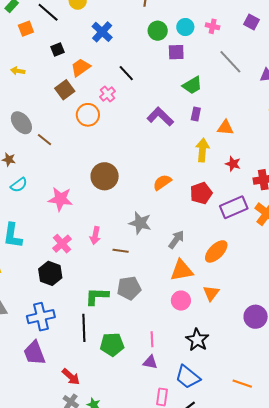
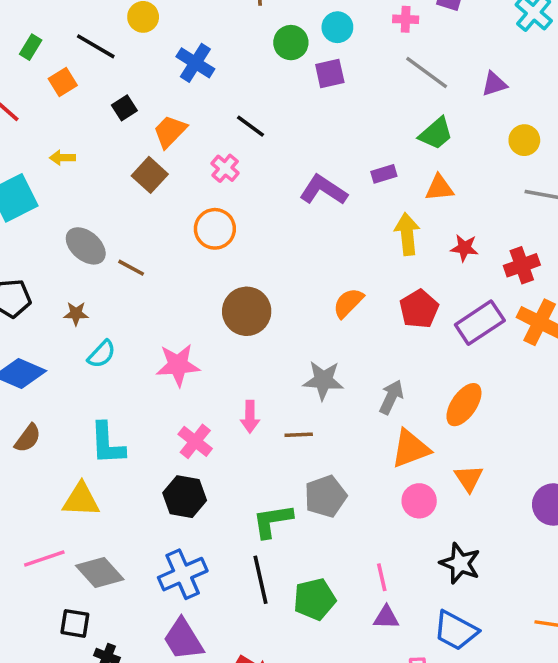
pink cross: (213, 26) -> (406, 19), moved
green trapezoid: (192, 85) -> (436, 134), moved
purple rectangle: (196, 114) -> (384, 174), turned 72
orange circle: (88, 115) -> (215, 229), moved

